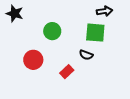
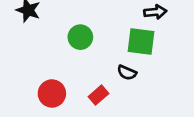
red circle: (33, 60) -> (52, 93), moved

